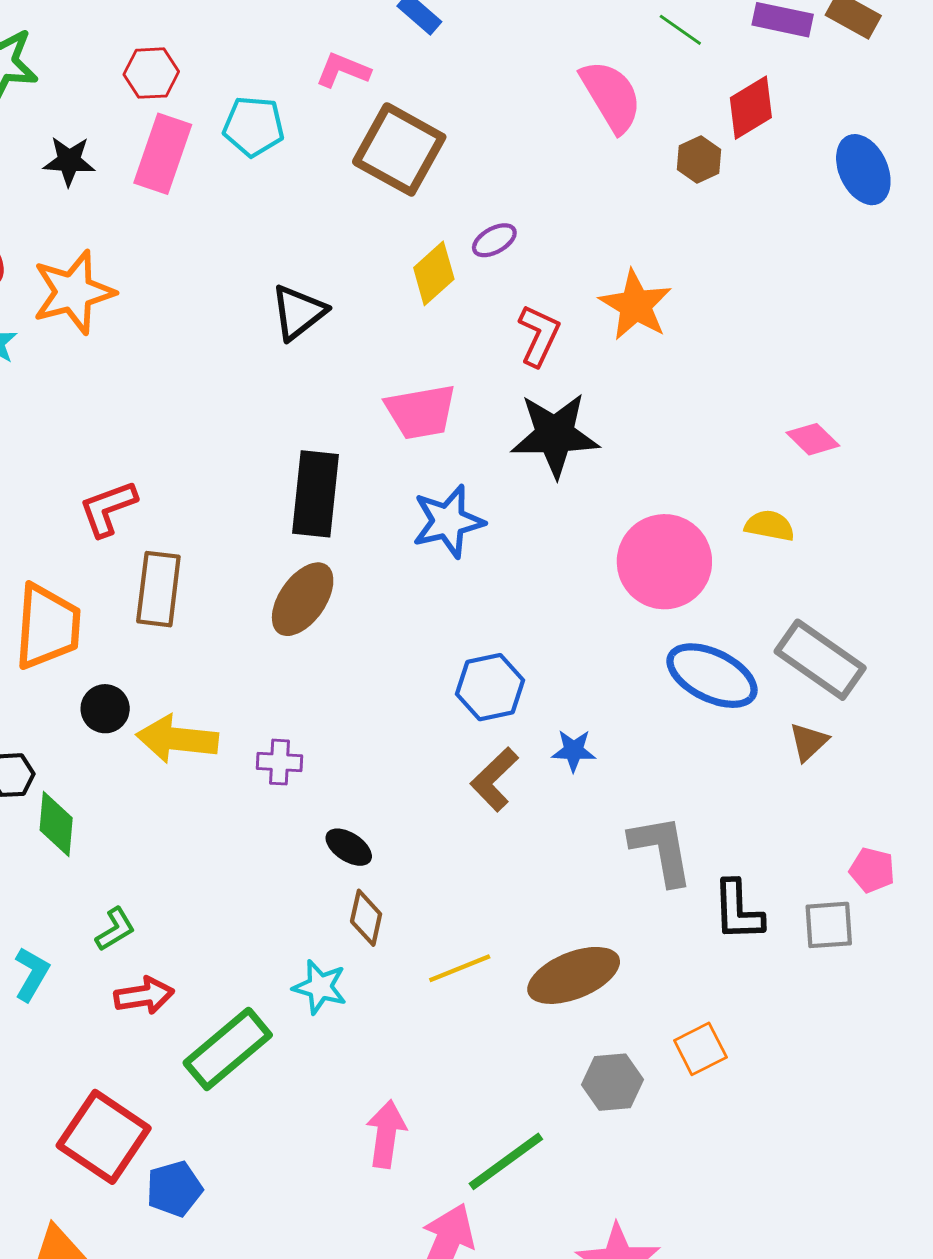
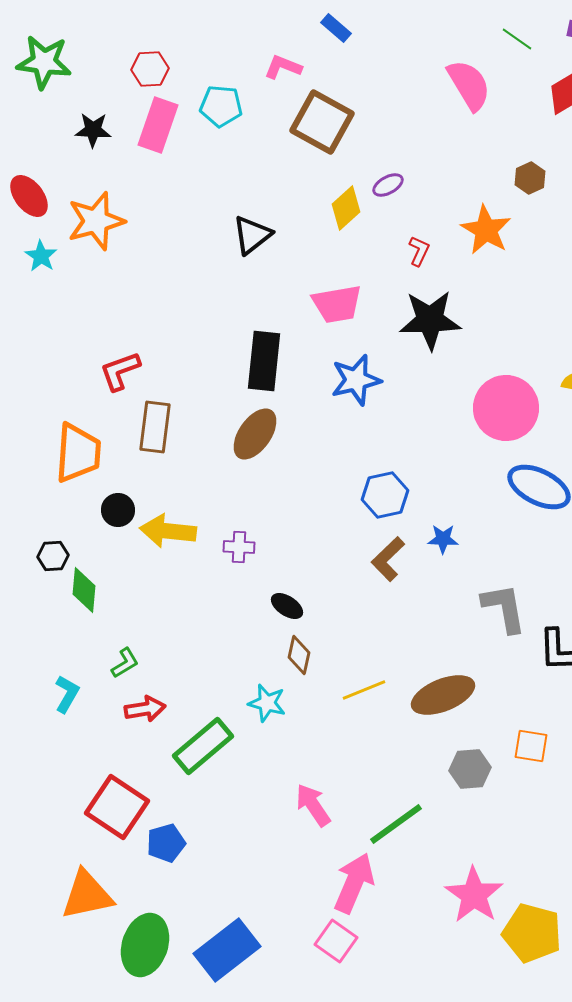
brown hexagon: (699, 160) -> (530, 178), moved
red L-shape: (539, 335) -> (419, 251), size x0.7
orange square: (700, 1049) -> (531, 746), turned 36
pink arrow: (386, 1134) -> (313, 805), turned -42

